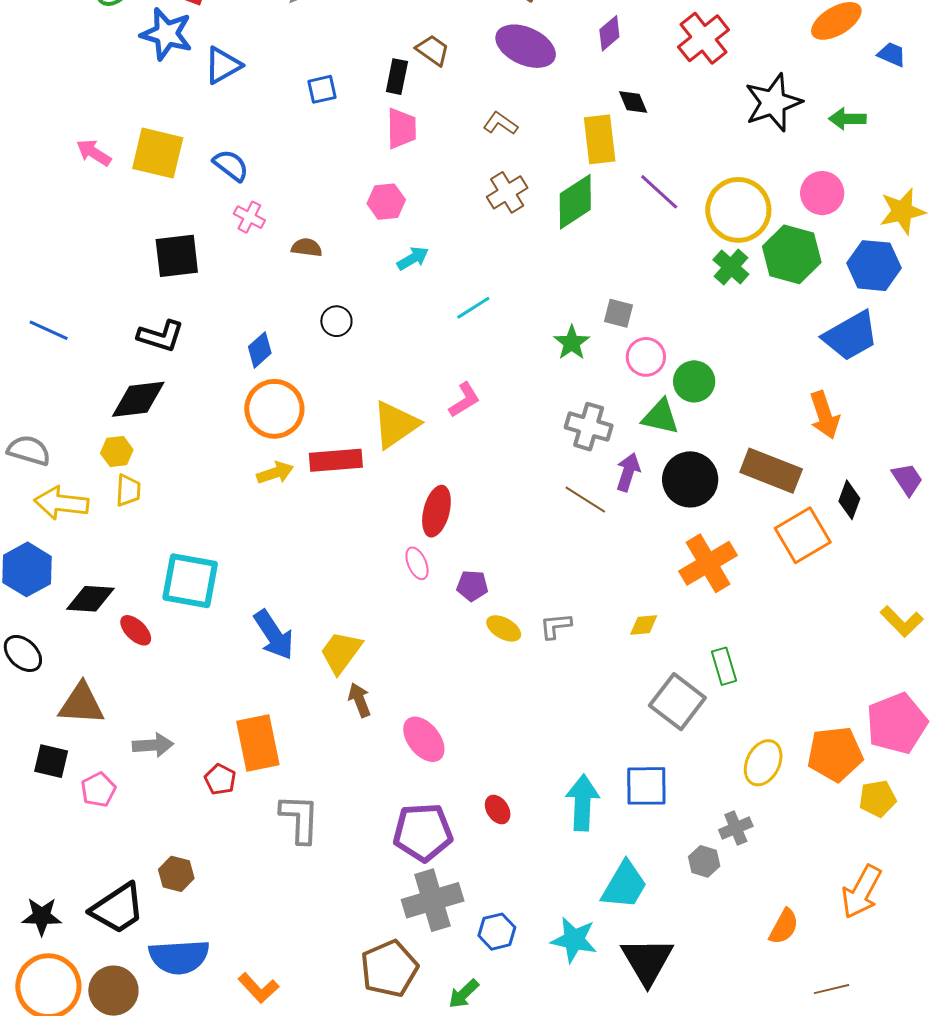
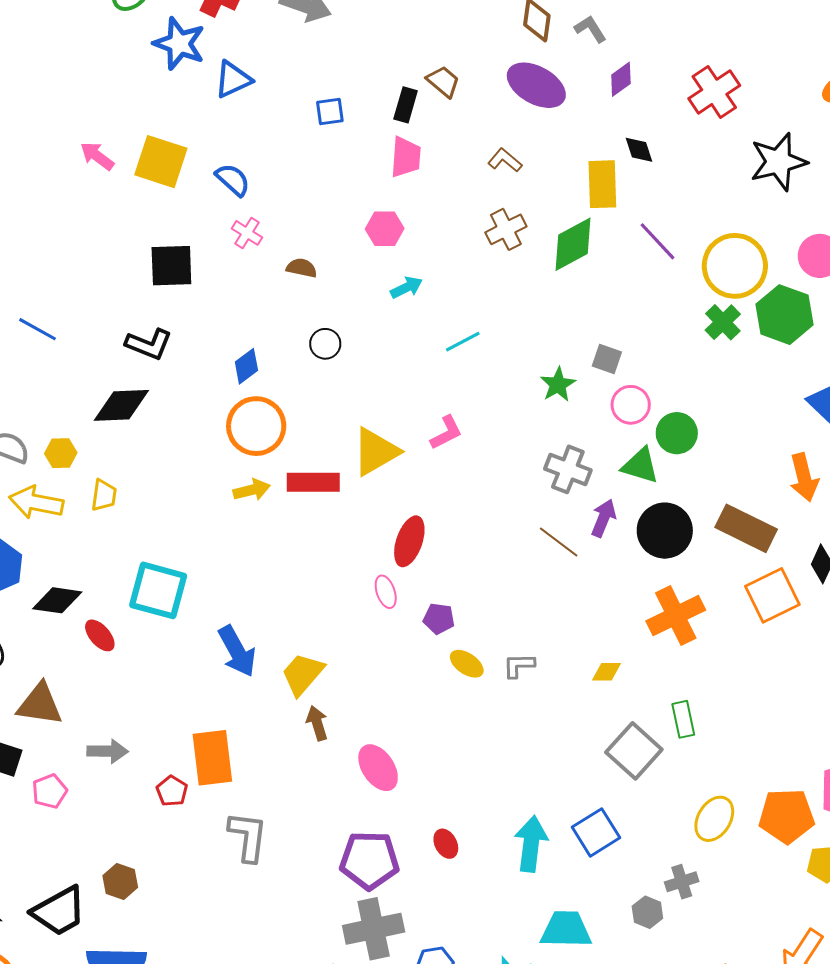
yellow hexagon: (117, 451) -> (61, 453), moved
blue square: (646, 786) -> (596, 832), turned -36
cyan trapezoid: (624, 885) -> (566, 930), turned -124

